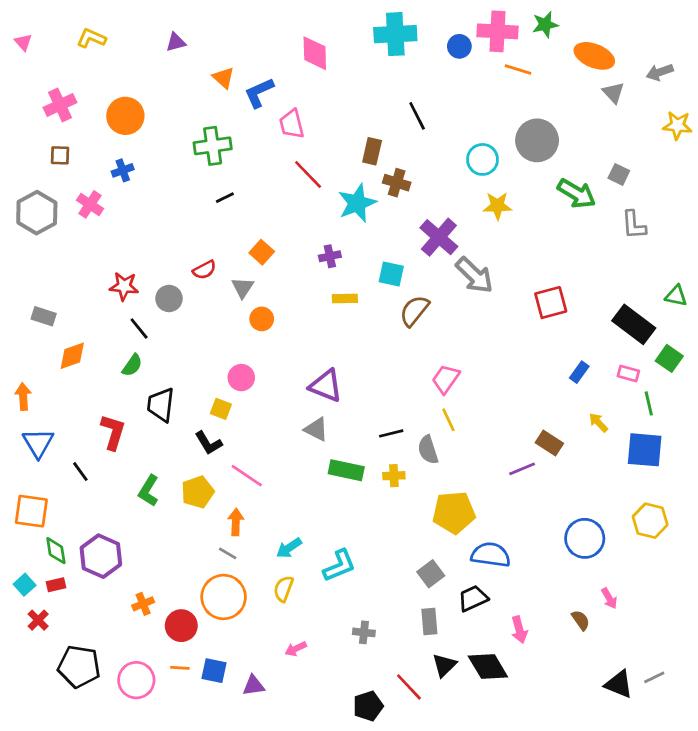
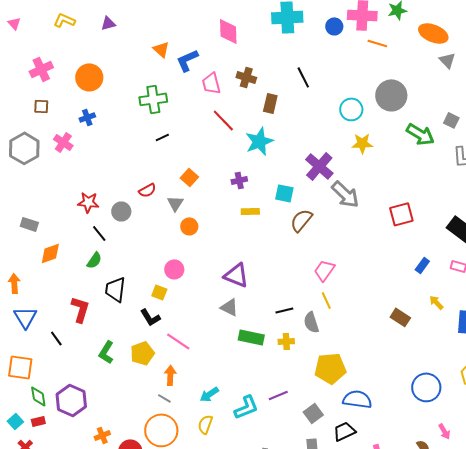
purple triangle: (176, 42) -> (108, 23), moved
brown cross: (397, 183) -> (246, 77), moved
purple line: (522, 469) -> (278, 395), moved

